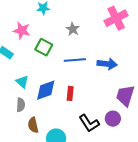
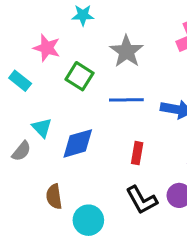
gray star: (73, 29) -> (127, 51), size x1.5
red rectangle: (70, 93) -> (137, 153), moved
gray semicircle: (21, 105) -> (21, 151), moved, turned 32

